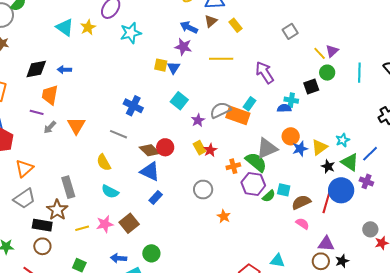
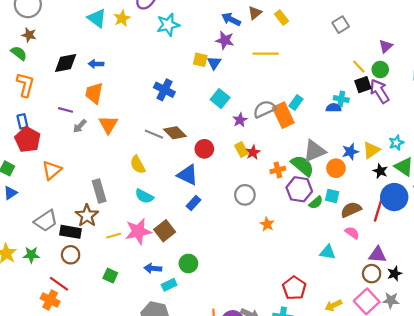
yellow line: (320, 53) -> (359, 67), moved
purple arrow: (265, 72) -> (379, 91), moved
orange trapezoid: (50, 95) -> (94, 93), moved
blue cross: (133, 106) -> (164, 90), moved
orange rectangle: (238, 115) -> (283, 115), turned 45
orange circle: (291, 136) -> (336, 168), moved
brown diamond: (150, 150) -> (175, 133), moved
gray trapezoid: (24, 199) -> (46, 221), moved
pink star: (105, 224) -> (138, 231), size x1.4
cyan triangle: (278, 261) -> (328, 252), moved

